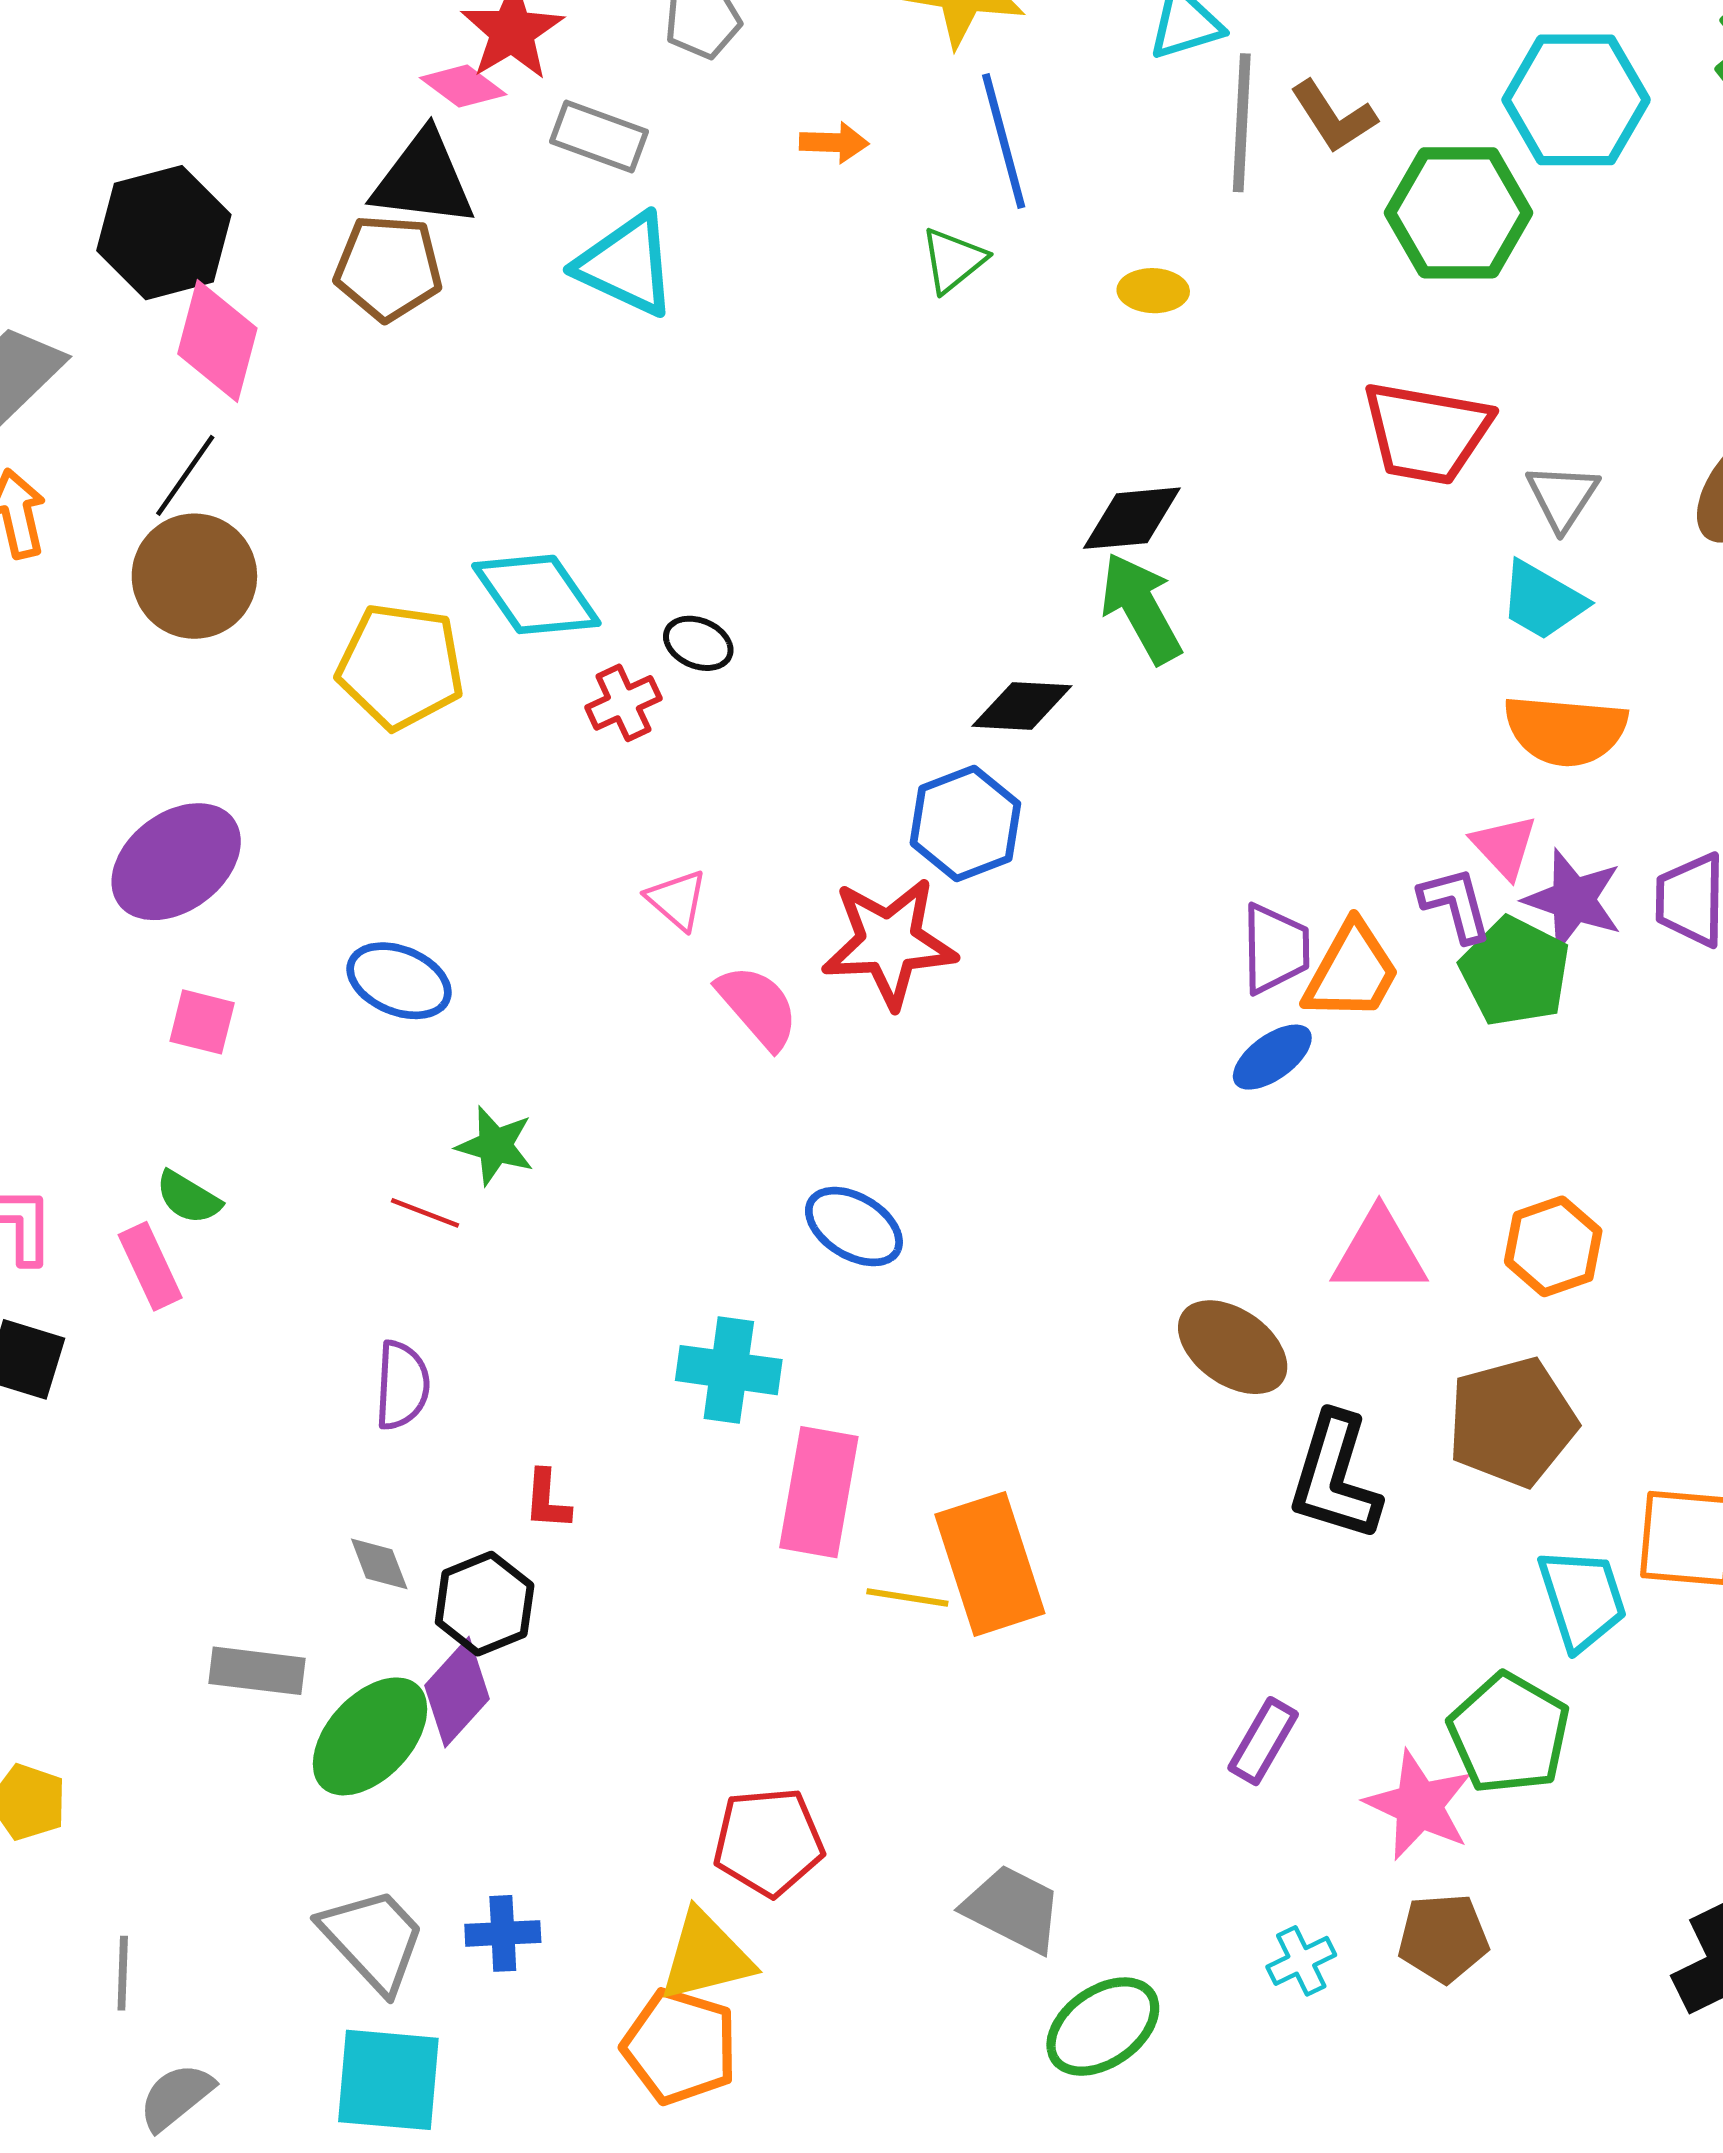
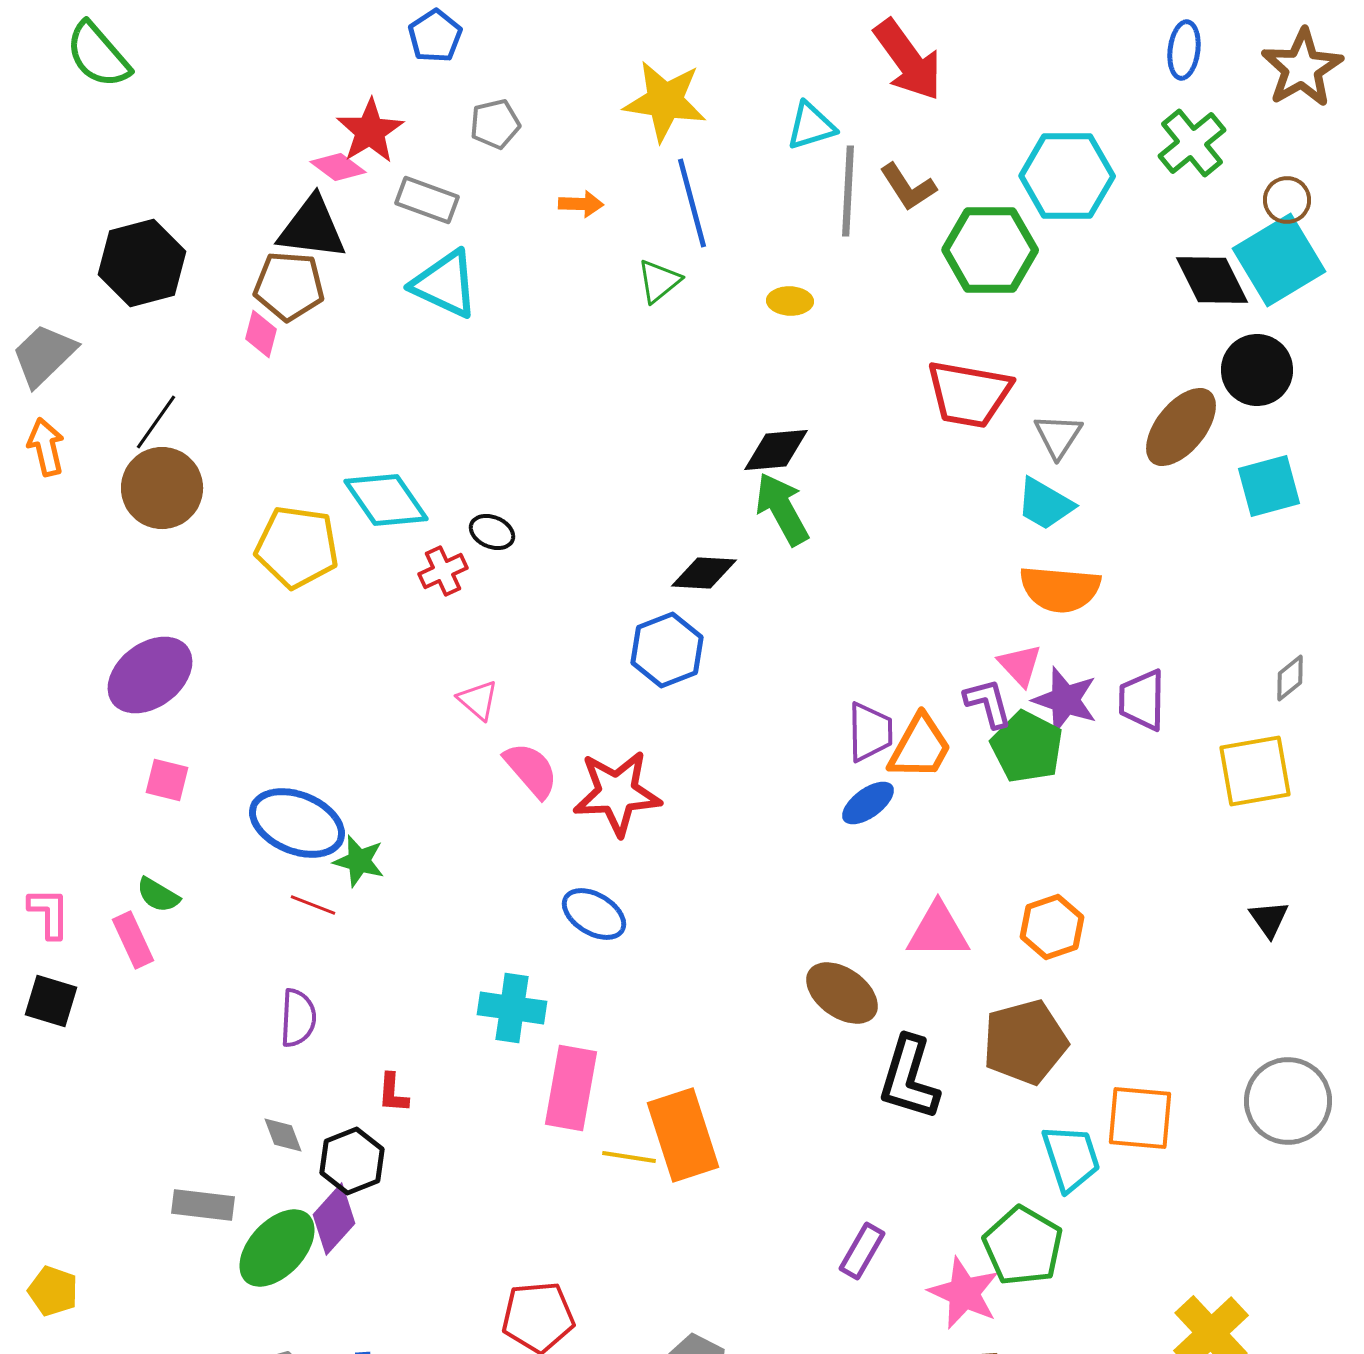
pink diamond: (217, 341) -> (261, 334), moved, size x0.6
red star: (889, 943) -> (617, 793), moved
blue ellipse: (399, 981) -> (297, 823), moved, size x1.4

